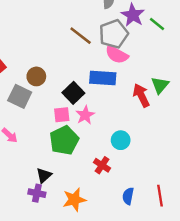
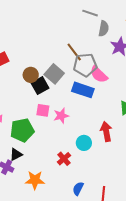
gray pentagon: (114, 34) -> (85, 65), moved
black square: (73, 93) -> (40, 86), moved
red arrow: (141, 95) -> (106, 132), moved
gray square: (20, 96) -> (54, 74), moved
green pentagon: (64, 140) -> (22, 130), moved

